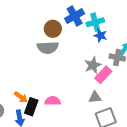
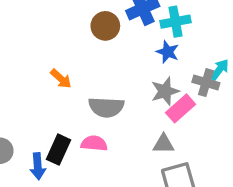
blue star: (101, 36) -> (168, 52), moved
gray semicircle: (48, 48) -> (106, 107), moved
orange arrow: (21, 97) -> (61, 79), moved

